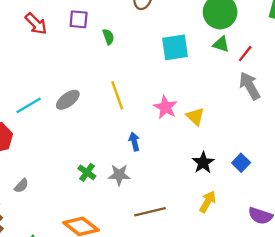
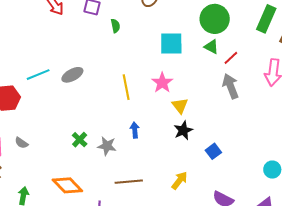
yellow line: (117, 95) -> (126, 87), moved
pink star: (166, 107) -> (162, 83), moved
blue arrow: (134, 142) -> (135, 130), moved
black star: (203, 163) -> (183, 130), moved
gray semicircle: (21, 186) -> (21, 143), turned 72

